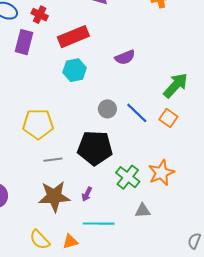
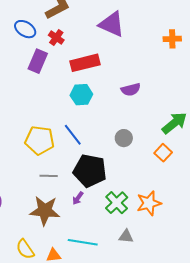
gray circle: (107, 109) -> (124, 138), moved
blue line: (137, 113) -> (73, 135), moved
purple arrow: (87, 194) -> (78, 198), moved

